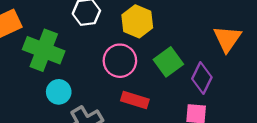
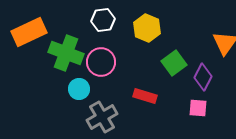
pink circle: (120, 61) -> (101, 62), moved

